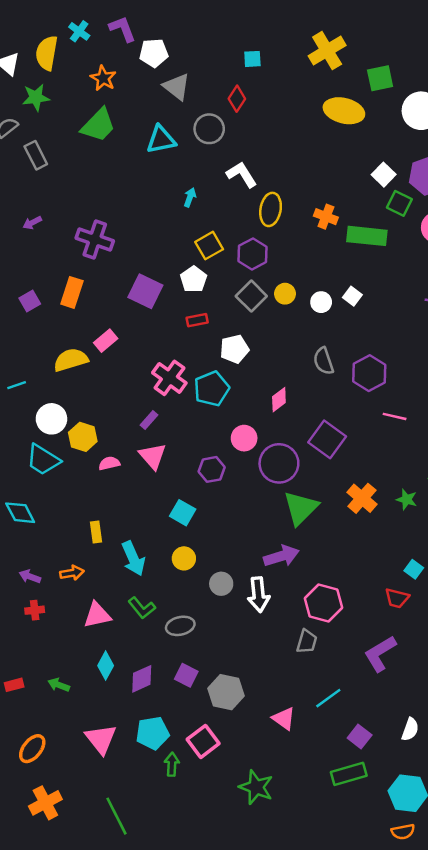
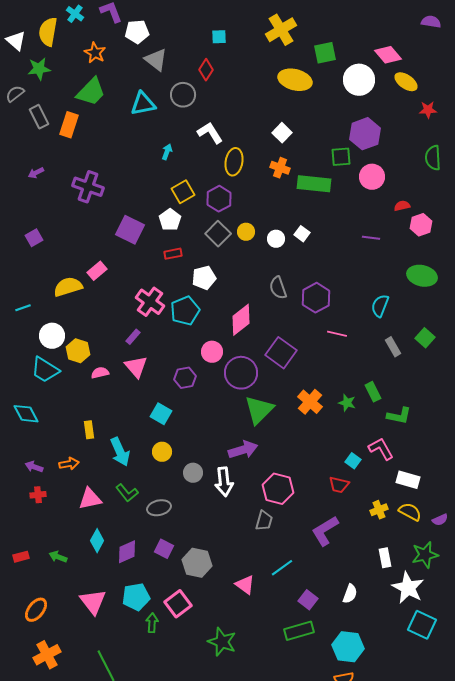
white square: (384, 175) -> (282, 133), moved
green square: (399, 203) -> (341, 157), turned -30
orange rectangle: (72, 292) -> (69, 125), moved
pink diamond: (279, 400) -> (241, 320), size x1.5

